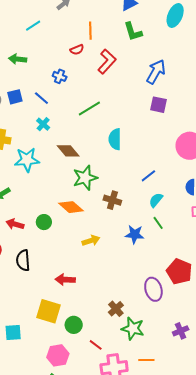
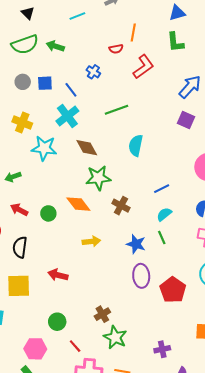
cyan cross: (43, 124) -> (67, 116), size x1.6
purple ellipse: (153, 289) -> (141, 276), moved
yellow square: (49, 311) -> (19, 286), moved, turned -30

